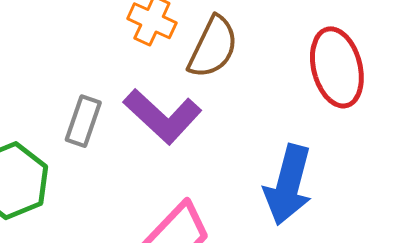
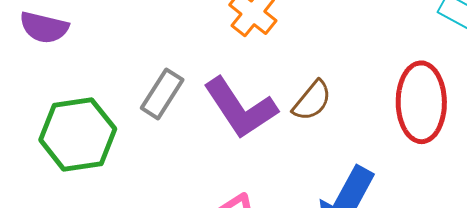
brown semicircle: (213, 47) -> (312, 101), moved, size x0.7

